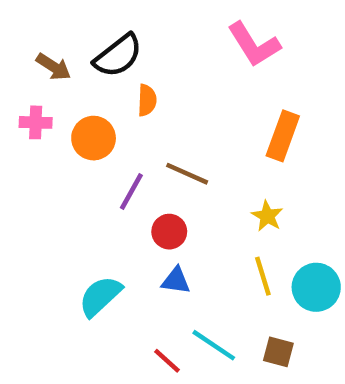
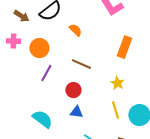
orange semicircle: (147, 100) -> (75, 30), moved, turned -48
purple line: (131, 192) -> (46, 73), moved
cyan semicircle: (100, 296) -> (42, 119), turned 80

